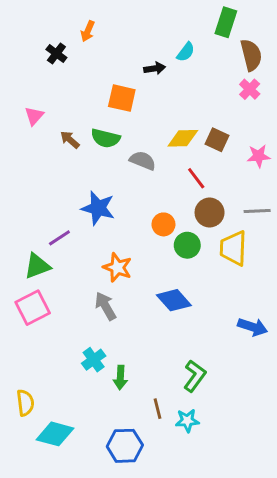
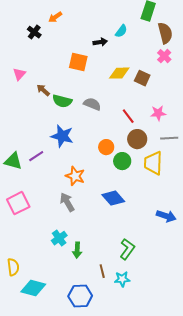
orange arrow: (88, 31) -> (55, 17), turned 32
green semicircle: (106, 138) -> (62, 101), moved
yellow diamond: (183, 138) -> (119, 73), moved
brown square: (217, 140) -> (142, 78), moved
pink star: (259, 156) -> (158, 113), moved
green triangle: (37, 266) -> (13, 161), moved, turned 36

